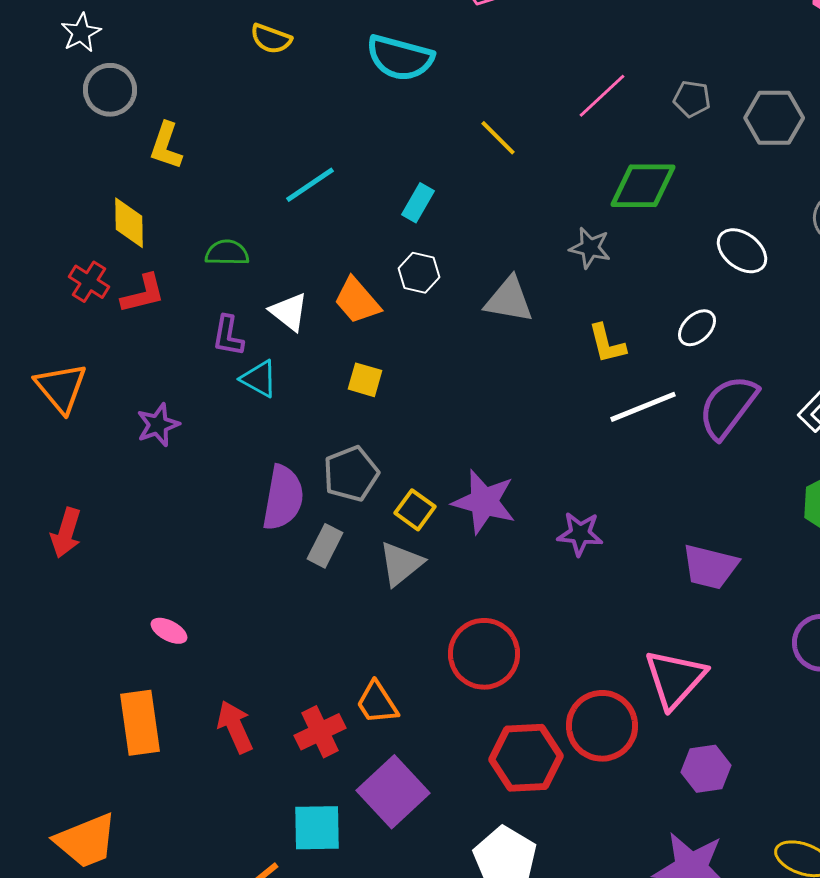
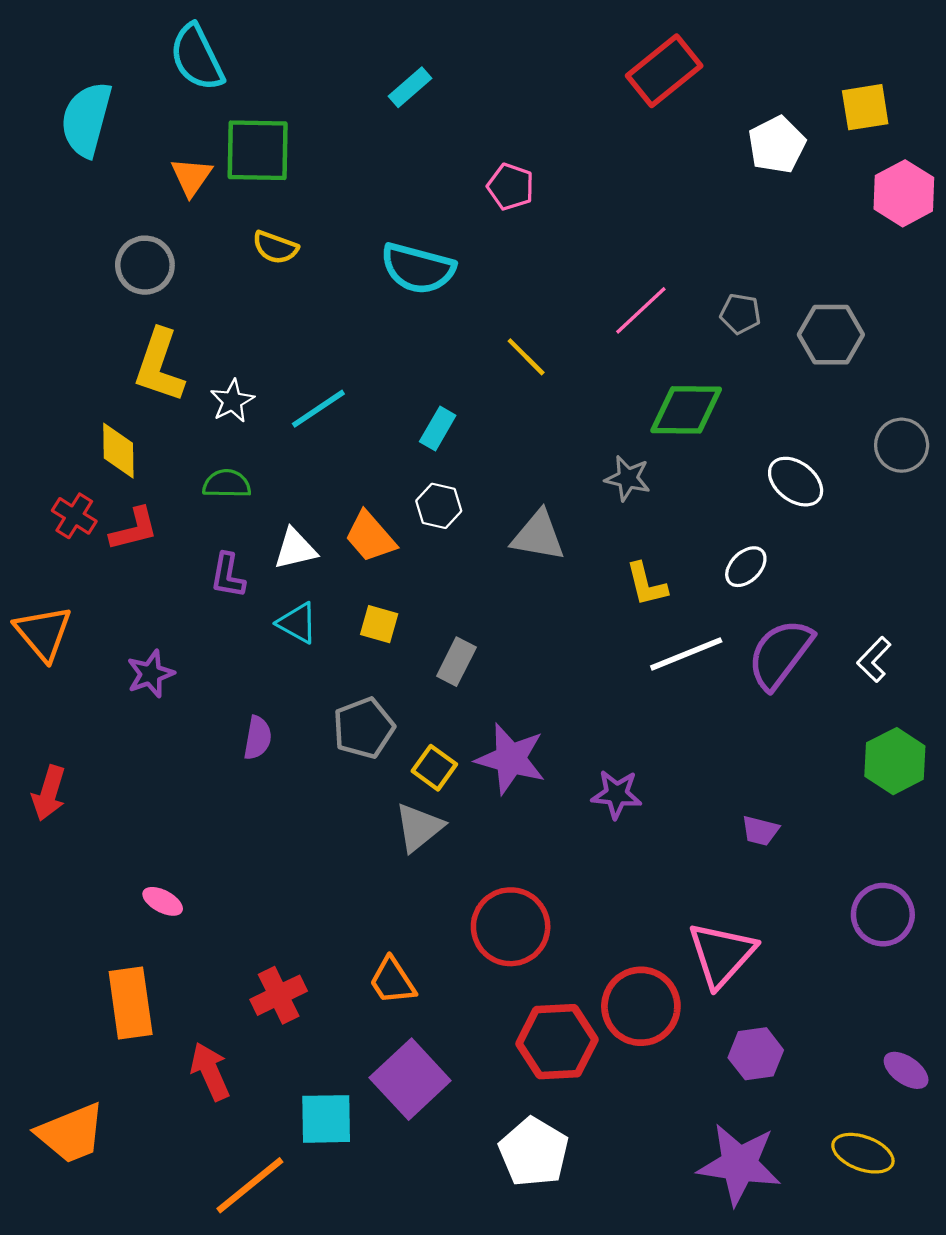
white star: (81, 33) -> (232, 401), moved
gray circle: (110, 90) -> (145, 265), moved
yellow L-shape: (166, 146) -> (159, 366), size x1.4
white triangle: (289, 312) -> (295, 549), turned -51
cyan triangle: (259, 379) -> (297, 623), moved
purple semicircle: (283, 498) -> (258, 738), moved, size x0.6
gray rectangle: (325, 546) -> (456, 662), moved
purple trapezoid: (710, 567) -> (760, 831), size x0.6
red arrow: (235, 727) -> (210, 1071), moved
red cross: (320, 732) -> (279, 995), moved

